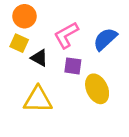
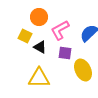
orange circle: (24, 16) -> (39, 17), moved

